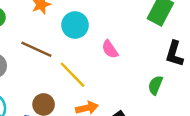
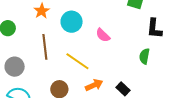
brown line: (36, 49) -> (45, 47), turned 70

